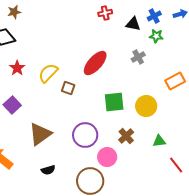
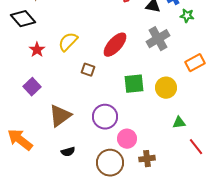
green star: (156, 36) -> (187, 16), moved
gray cross: (138, 57) -> (158, 39), size x1.6
yellow semicircle: (48, 73) -> (68, 42), moved
brown cross: (126, 136) -> (147, 159), moved, turned 35

